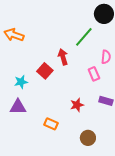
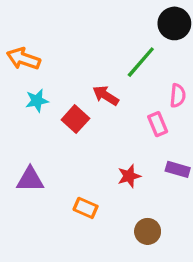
red arrow: (63, 57) -> (106, 96), turned -42
cyan star: (21, 82) -> (37, 101), moved

